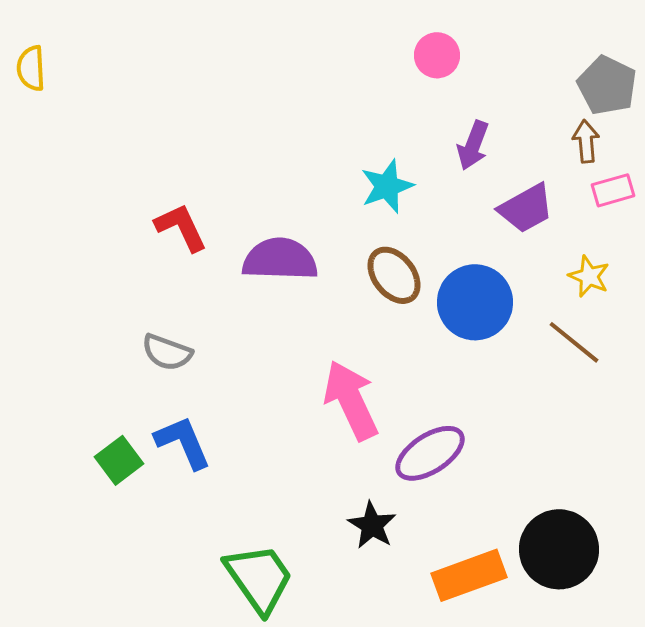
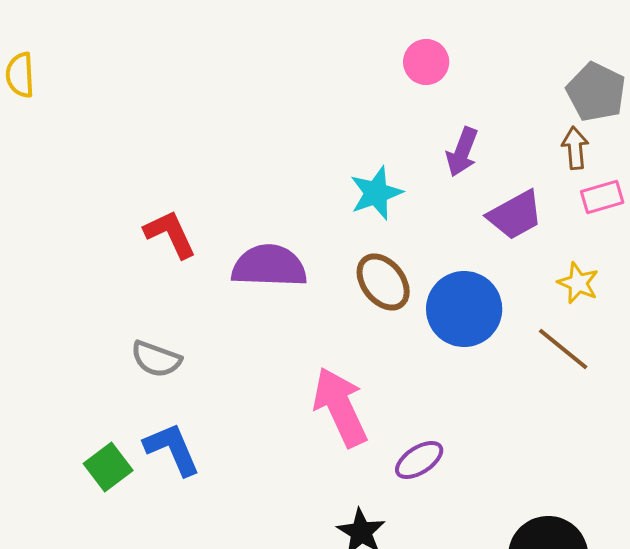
purple ellipse: (430, 453) -> (419, 460), size x0.7

